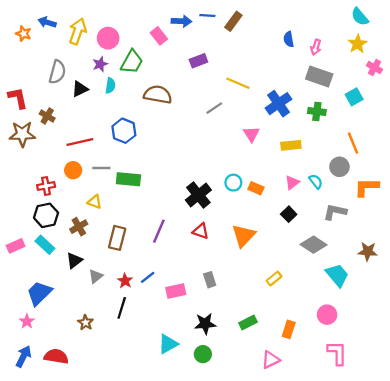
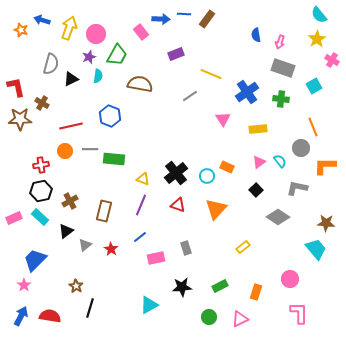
cyan circle: (233, 183) -> (207, 176), moved
yellow triangle: (95, 202) -> (143, 179), moved
cyan trapezoid: (337, 275) -> (316, 249), moved
blue line: (148, 277) -> (140, 237), moved
black line: (122, 308) -> (90, 308), moved
green circle: (203, 354) -> (209, 317), moved

